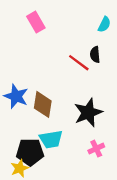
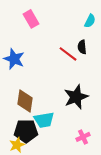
blue star: (16, 96) -> (14, 59), moved
brown diamond: (43, 104) -> (25, 101), moved
pink cross: (96, 149) -> (83, 137), moved

